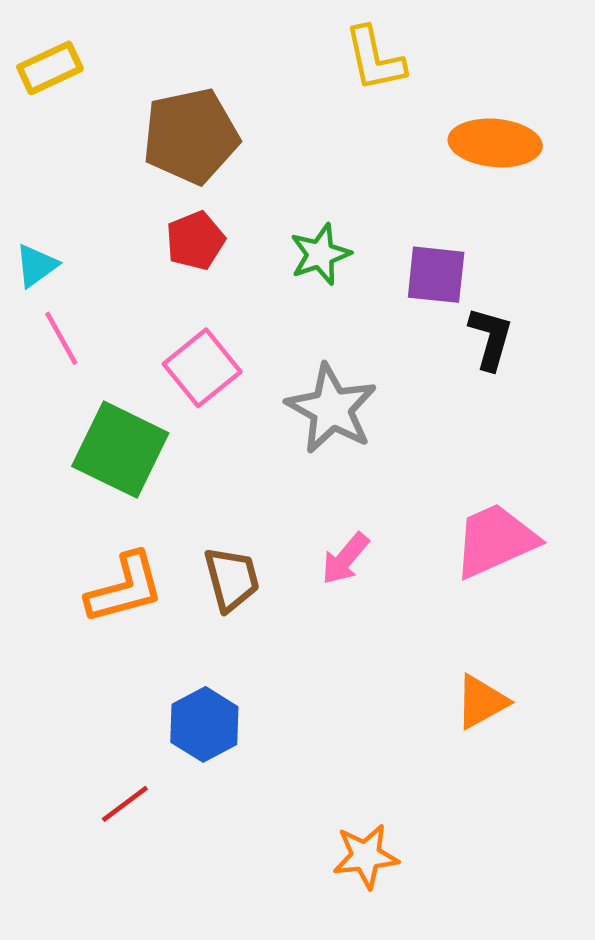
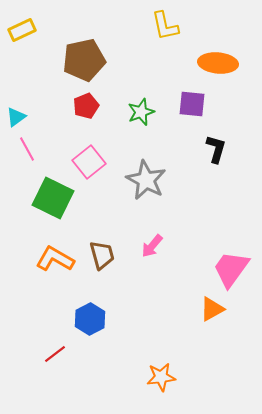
purple square: (436, 275) -> (192, 104), moved
pink trapezoid: (495, 540) -> (231, 269), moved, turned -30
orange L-shape: (125, 588) -> (55, 259), turned -135

